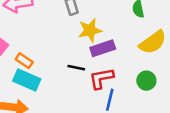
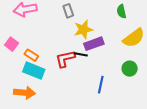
black line: (76, 68) -> (81, 54), moved
red L-shape: (101, 78) -> (65, 59), moved

